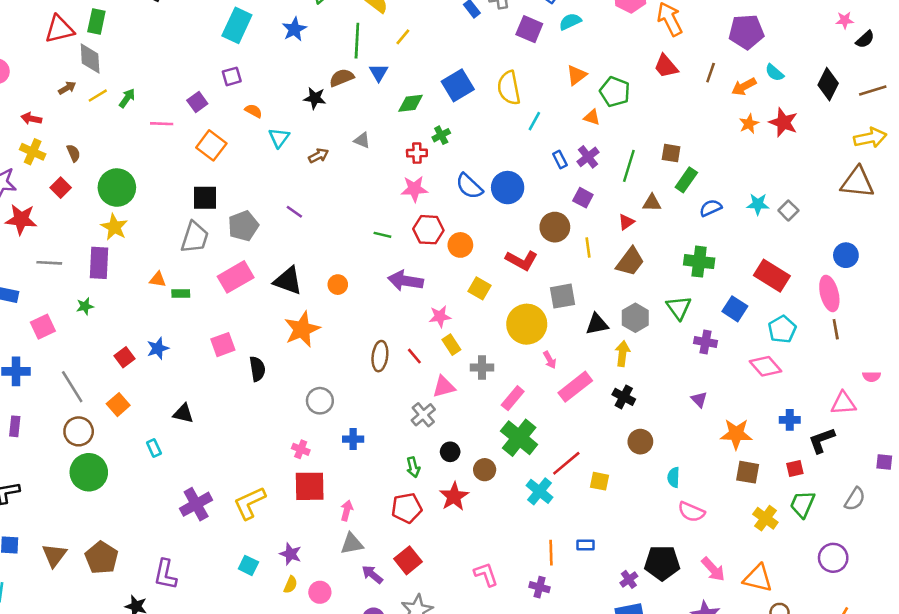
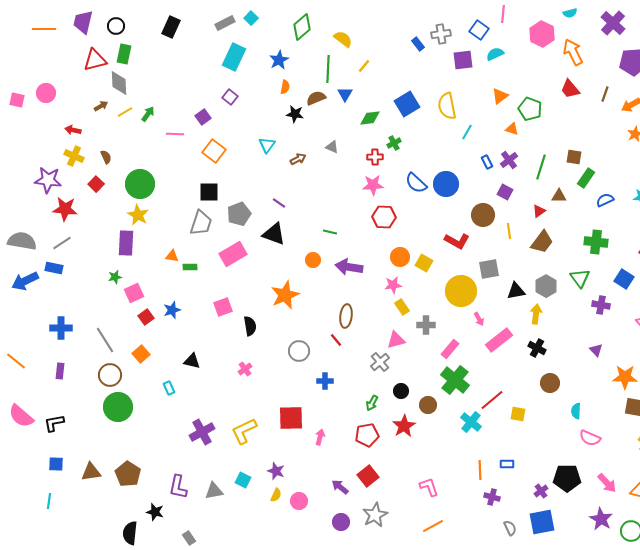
purple square: (529, 29) -> (463, 60), turned -30
purple square: (232, 76) -> (230, 97), turned -35
orange semicircle: (253, 111) -> (285, 87), moved, turned 72
green line: (382, 235) -> (330, 232), moved
orange circle: (460, 245) -> (400, 257), moved
gray line: (49, 263) -> (62, 243), moved, turned -36
black triangle: (288, 281) -> (274, 234), moved
purple arrow: (405, 281) -> (349, 267), moved
pink square: (43, 327) -> (134, 293), moved
red line: (414, 356) -> (336, 340), moved
pink cross: (301, 449) -> (245, 369), moved, turned 32
green arrow: (413, 467) -> (372, 403), turned 42
gray triangle: (352, 544) -> (214, 491), moved
brown triangle: (54, 555) -> (91, 472), turned 45
purple cross: (540, 587) -> (492, 497), moved

